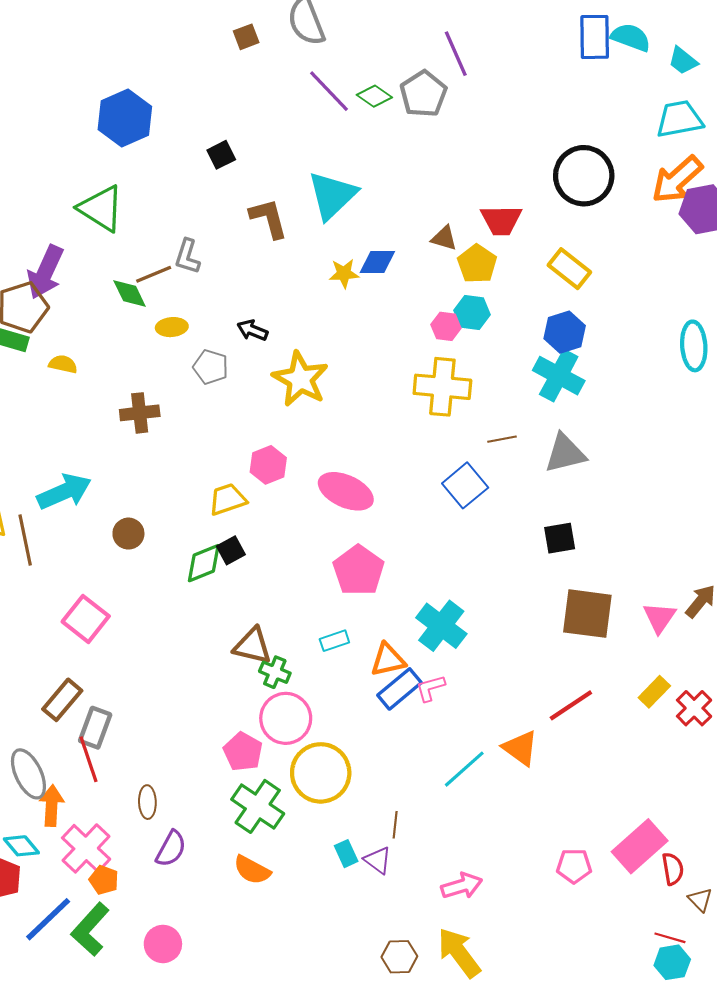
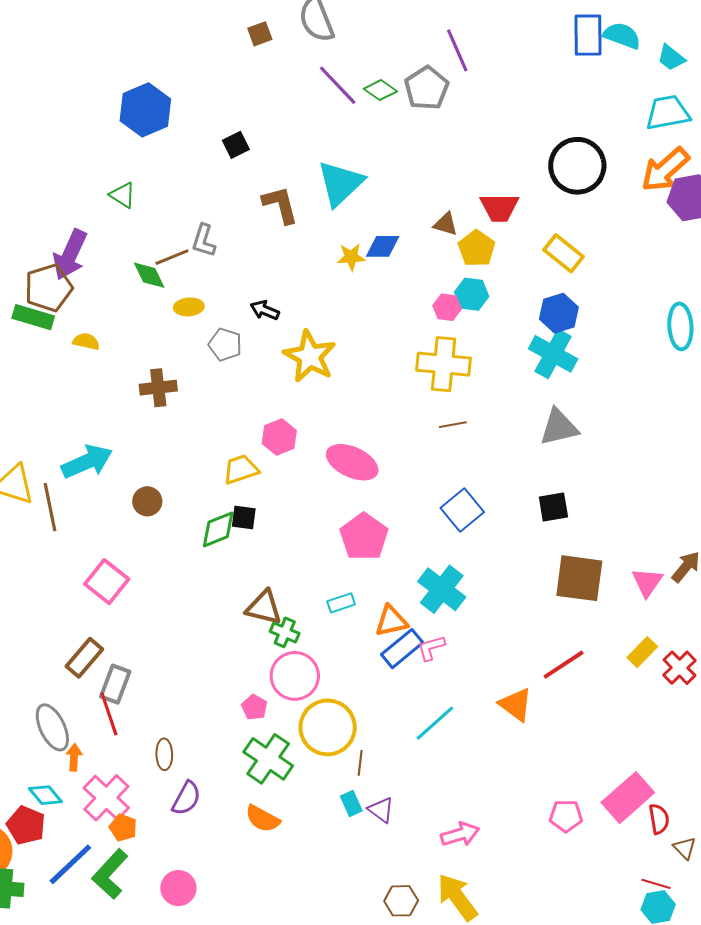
green triangle: (101, 208) -> (123, 195), size x0.6
brown line: (502, 439) -> (453, 425), moved
blue square: (465, 485) -> (462, 510), moved
black square: (231, 550) -> (244, 518), turned 36
pink pentagon: (243, 752) -> (254, 707), size x0.7
cyan line: (464, 769) -> (435, 723), moved
orange arrow: (52, 806) -> (74, 757), size x0.7
brown line: (395, 825) -> (360, 763), moved

